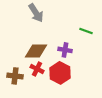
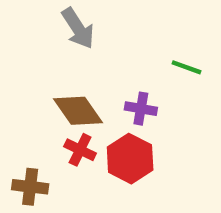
brown diamond: (36, 51) -> (78, 111), turned 55
brown cross: (15, 76) -> (30, 187), moved

